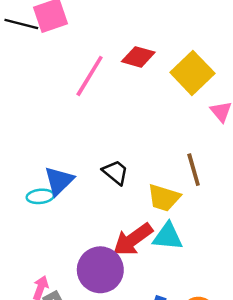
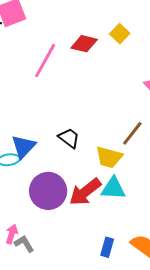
yellow square: (192, 73) -> (120, 34), moved, size x0.6
brown line: (194, 170) -> (132, 133), turned 56
purple circle: (100, 270) -> (48, 191), moved

